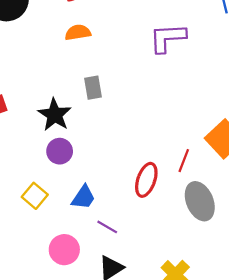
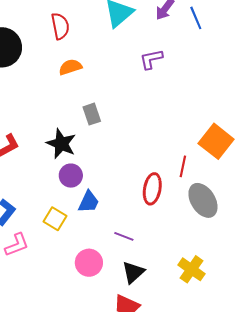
purple L-shape: (168, 38) -> (151, 59), size x0.7
blue trapezoid: (83, 197) -> (89, 202), moved

